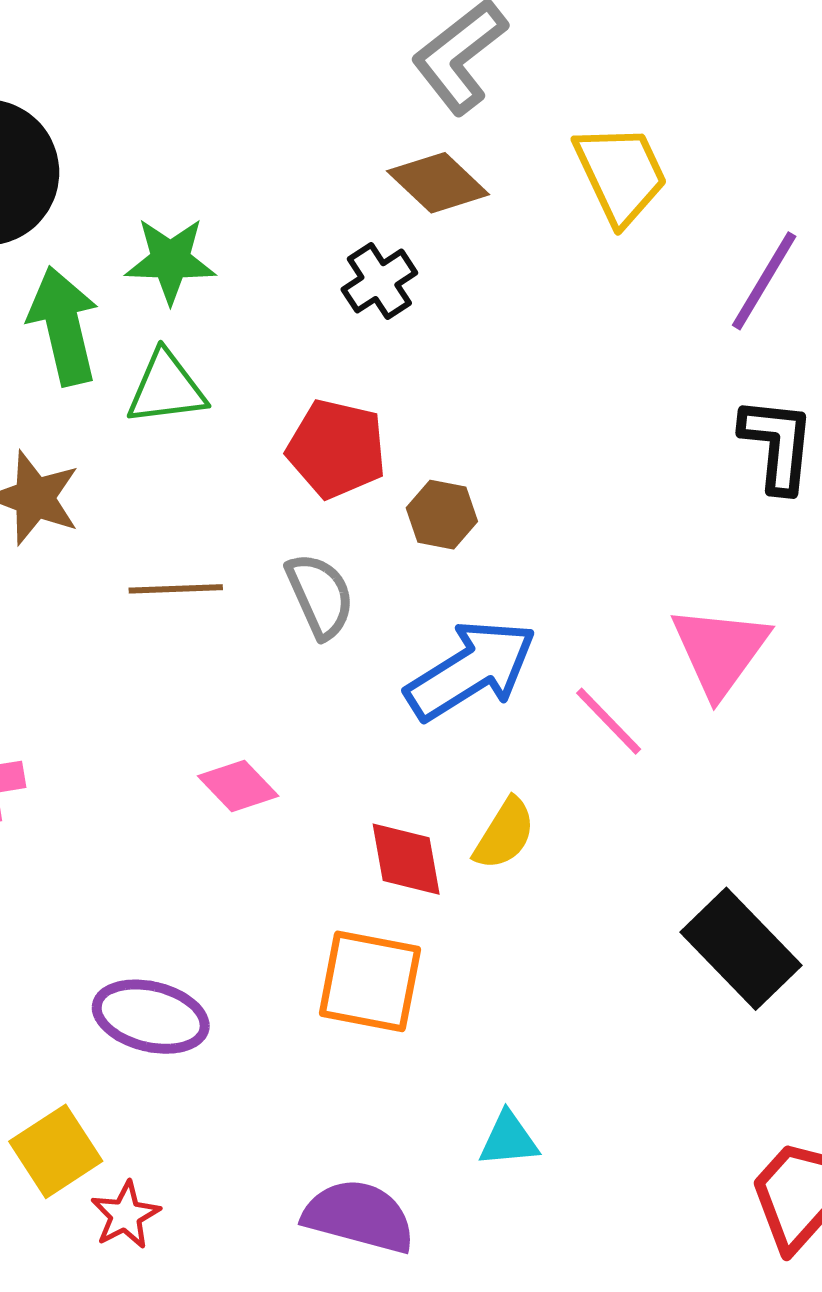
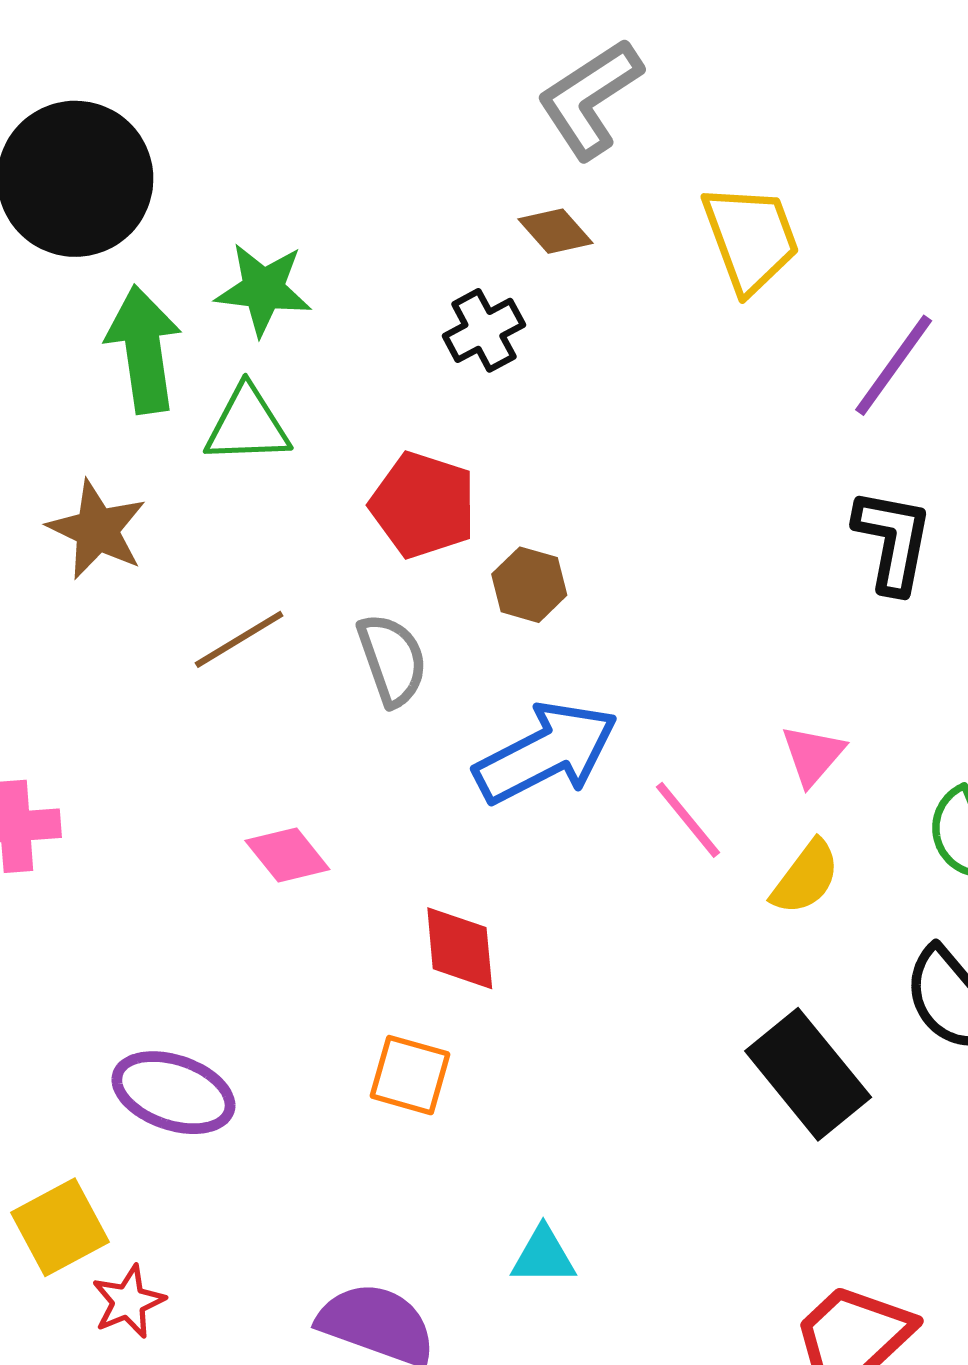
brown diamond: (438, 183) -> (555, 231), size x0.7
brown line: (176, 589) -> (239, 639), turned -34
pink triangle: (720, 651) -> (813, 755), size x0.6
yellow semicircle: (504, 834) -> (806, 877), moved
orange square: (370, 981) -> (410, 1075), size x0.7

